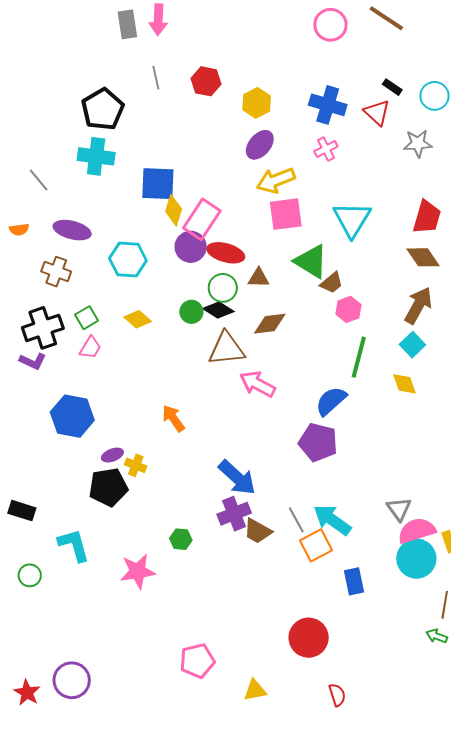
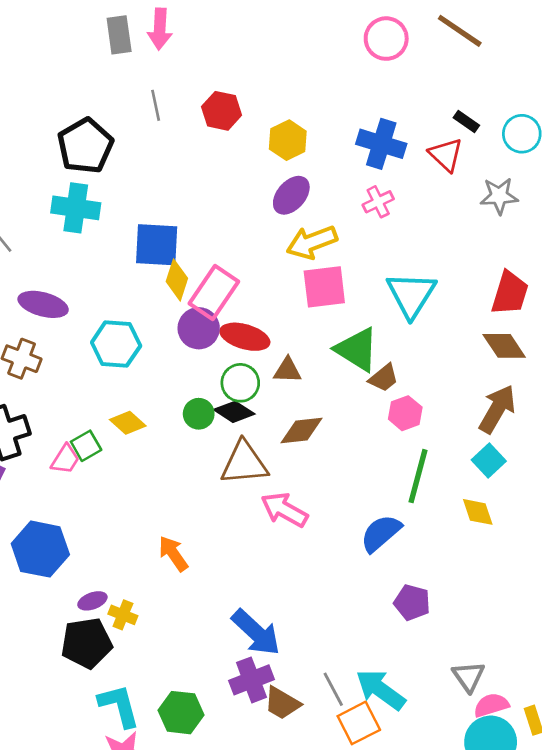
green square: (87, 318) -> (86, 446), moved
purple pentagon: (318, 442) -> (412, 602), moved, size x0.7
pink semicircle: (417, 531) -> (491, 705), size x0.7
green hexagon: (181, 539) -> (181, 713), size x1.5
cyan L-shape: (74, 545) -> (119, 706), moved

